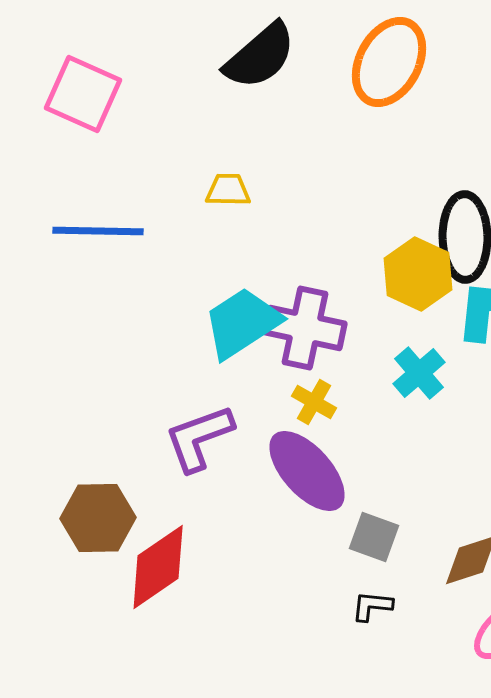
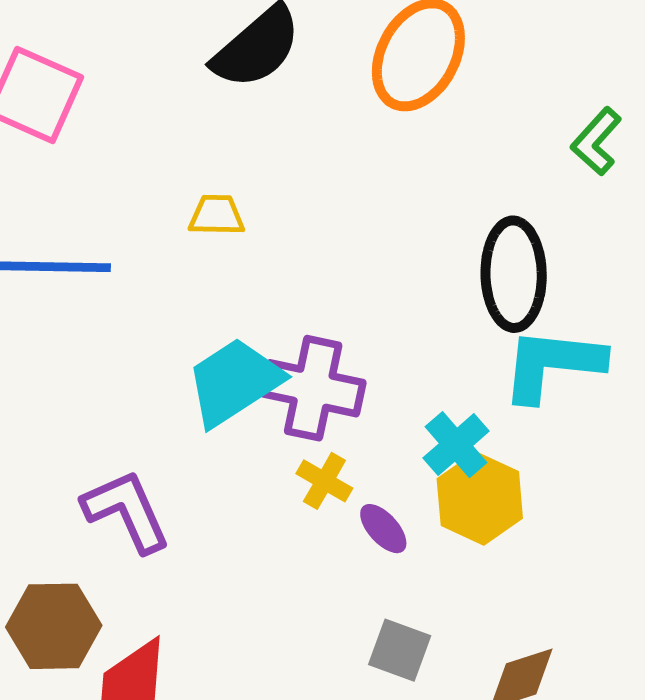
yellow hexagon: (418, 274) -> (480, 498), moved
purple L-shape: (199, 438) -> (126, 511), moved, turned 86
purple ellipse: (307, 471) -> (383, 529), moved, size x0.5

